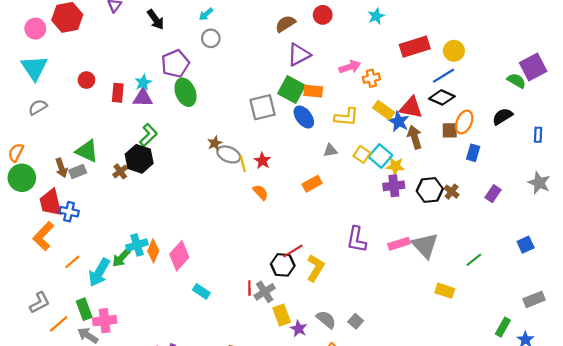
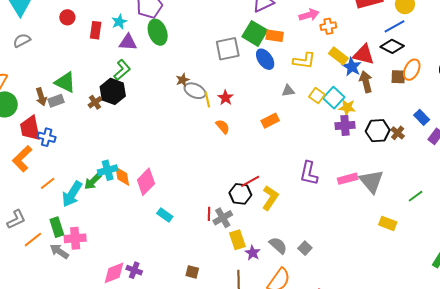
purple triangle: (143, 98) -> (128, 42), moved
blue rectangle: (473, 153) -> (422, 117), moved, turned -63
orange diamond: (153, 251) -> (122, 176), turned -35

